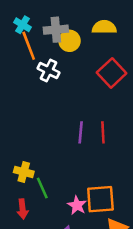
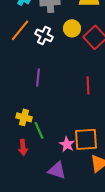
yellow circle: (70, 41) -> (72, 28), moved
orange line: (29, 46) -> (20, 30), moved, turned 60
purple line: (81, 132) -> (38, 77), moved

